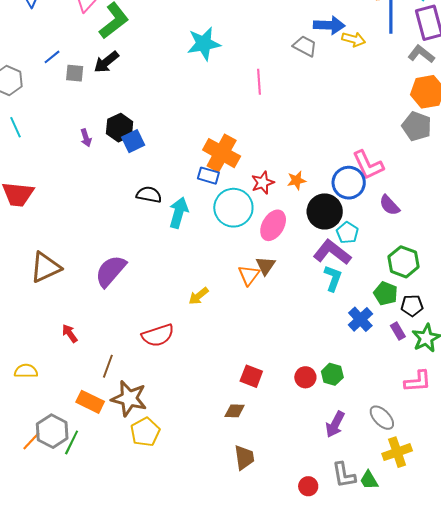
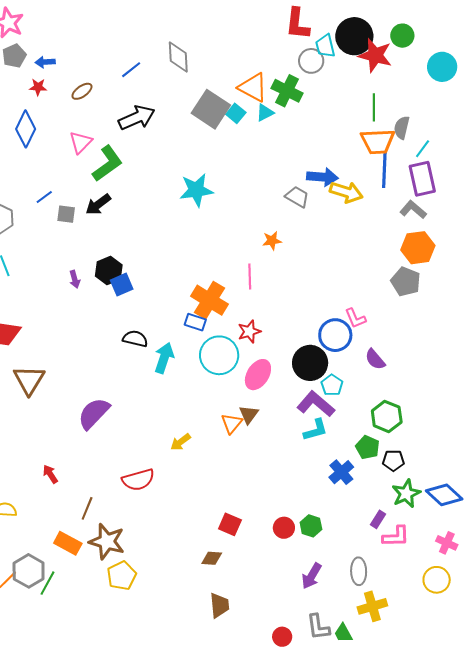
yellow arrow: (354, 39) -> (346, 192), size x1.4
pink line: (259, 82) -> (250, 276), moved
pink L-shape: (368, 165) -> (355, 318), size x0.7
orange star: (297, 180) -> (272, 241), moved
brown triangle: (45, 267) -> (29, 380), moved, turned -36
cyan L-shape: (333, 278) -> (316, 430), turned 52
purple rectangle: (398, 331) -> (378, 519), moved, turned 60
gray ellipse: (382, 418) -> (359, 571), turned 40

